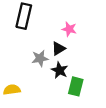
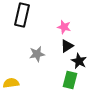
black triangle: (58, 49) -> (67, 46), moved
black star: (59, 70) -> (79, 61), moved

